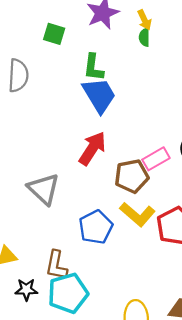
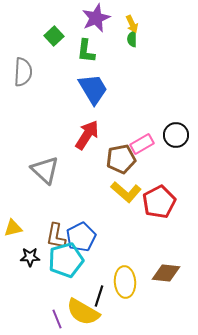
green square: (54, 34) -> (54, 36), turned 30
green L-shape: (93, 67) -> (86, 51), moved
blue pentagon: (96, 227) -> (81, 237), moved

